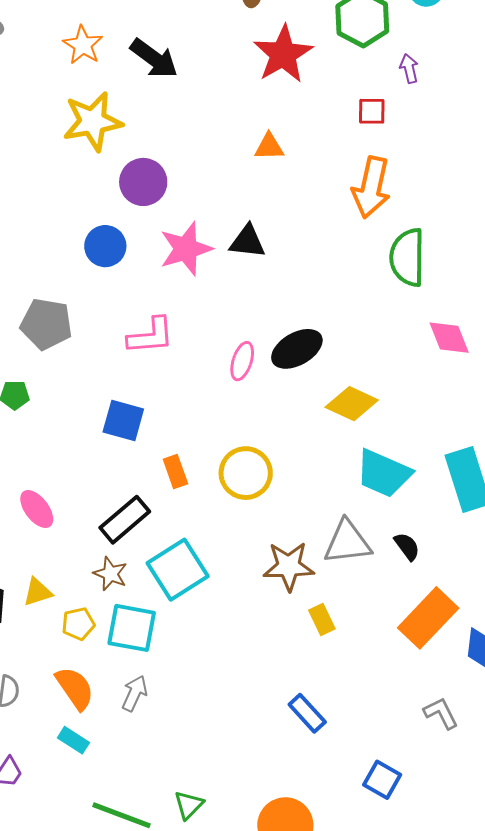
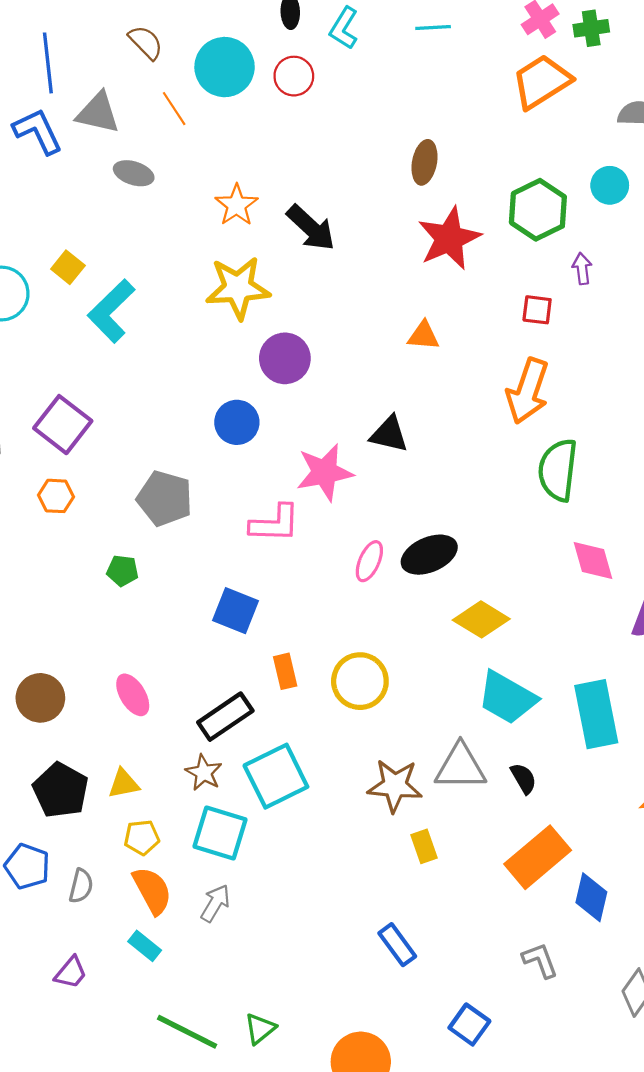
pink star: (186, 249) -> (325, 472), moved
yellow pentagon: (78, 624) -> (142, 837), moved

